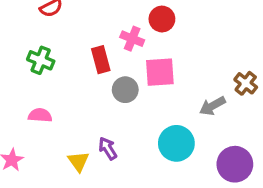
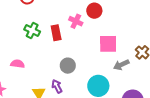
green cross: (41, 60) -> (32, 30), moved
pink square: (160, 72) -> (108, 44), moved
gray circle: (125, 90) -> (68, 66), moved

